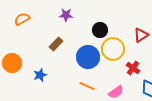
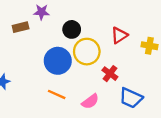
purple star: (66, 15) -> (41, 12), moved
brown rectangle: (56, 44) -> (21, 27), moved, turned 32

